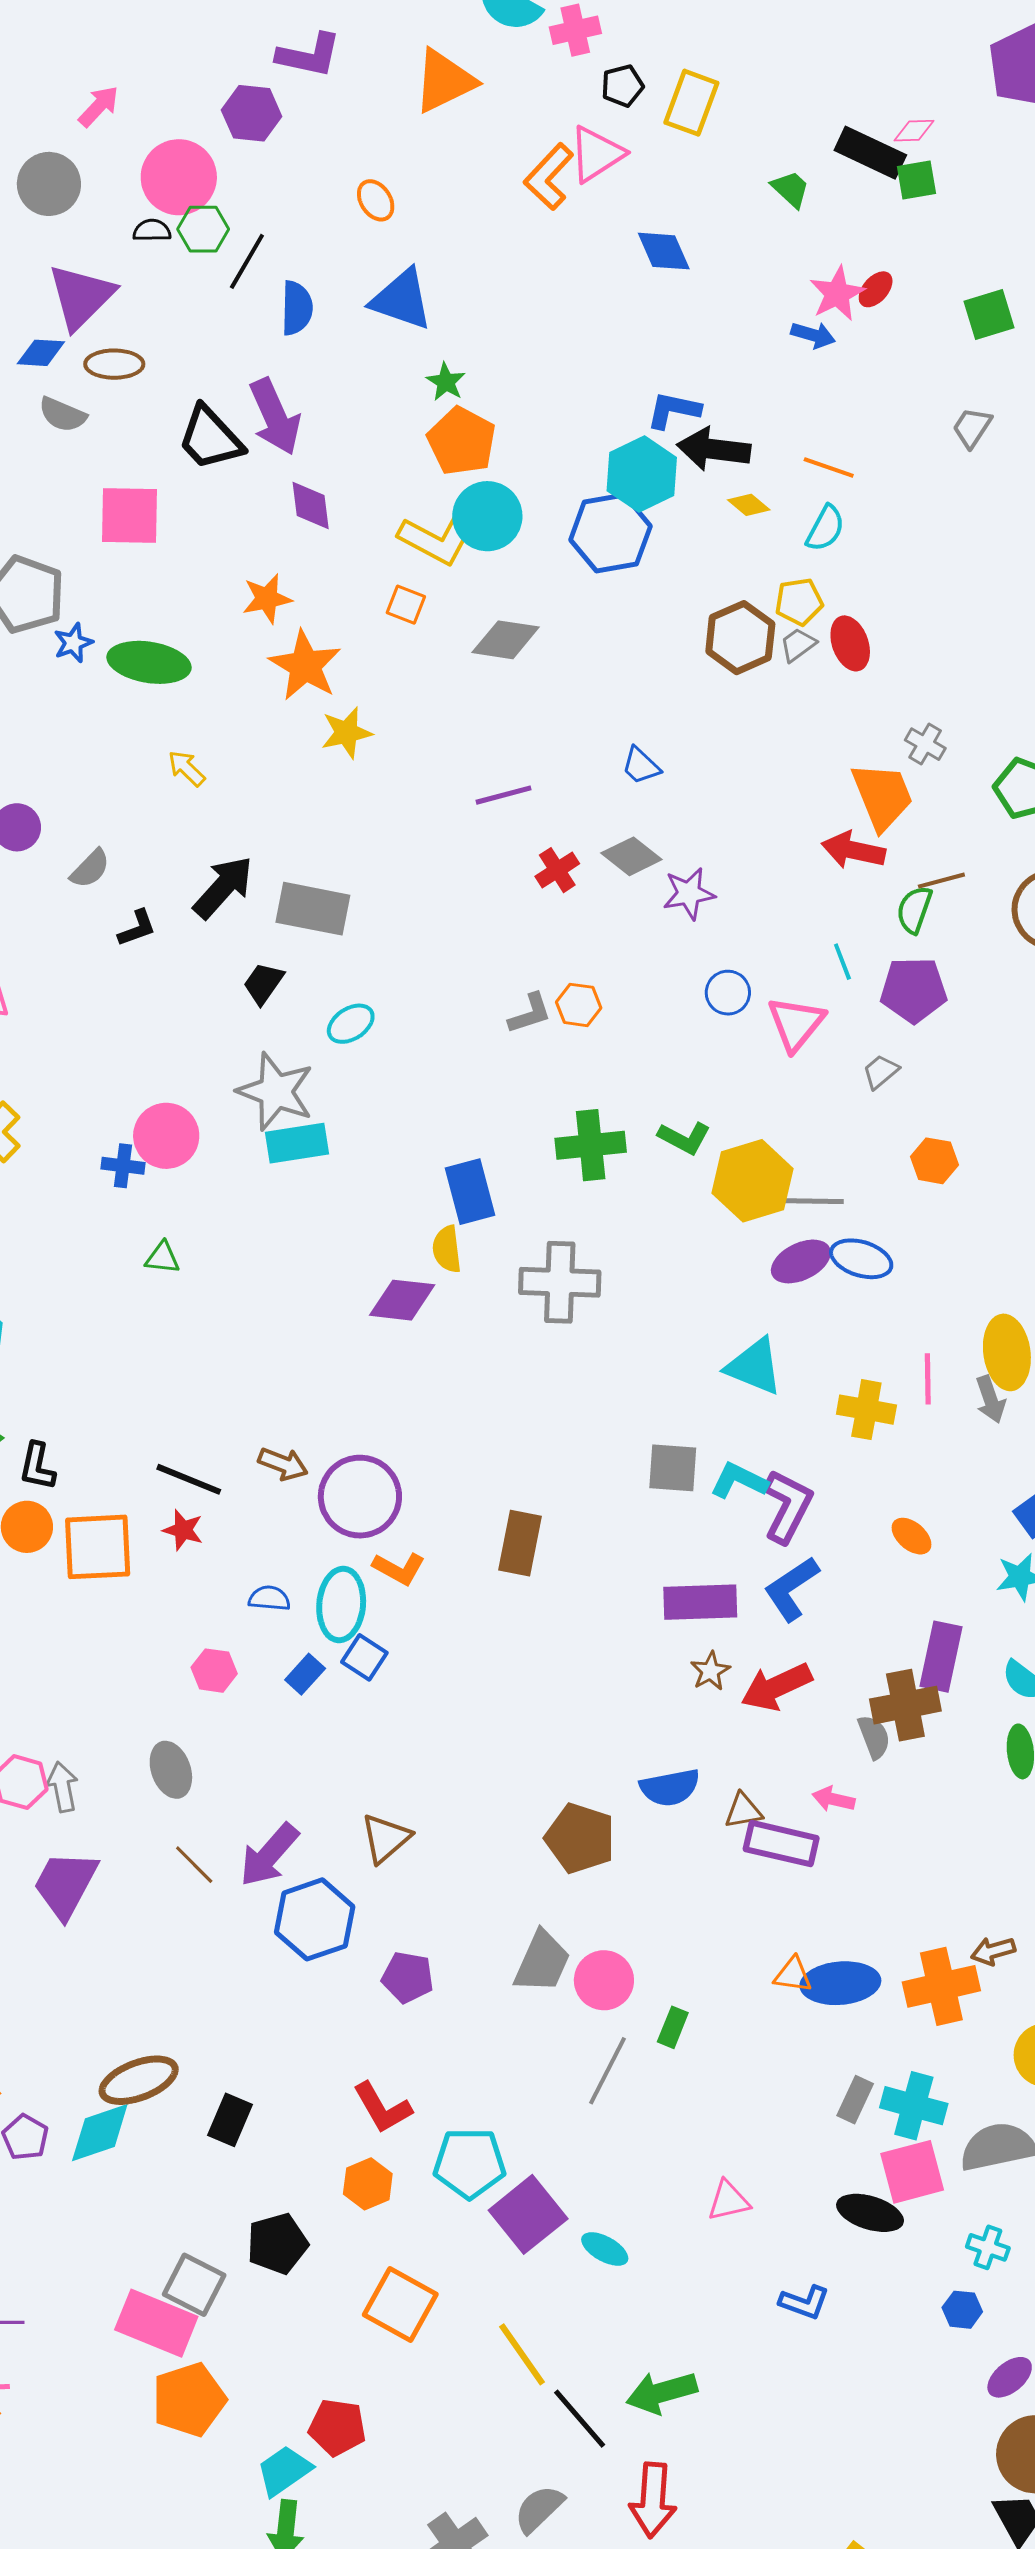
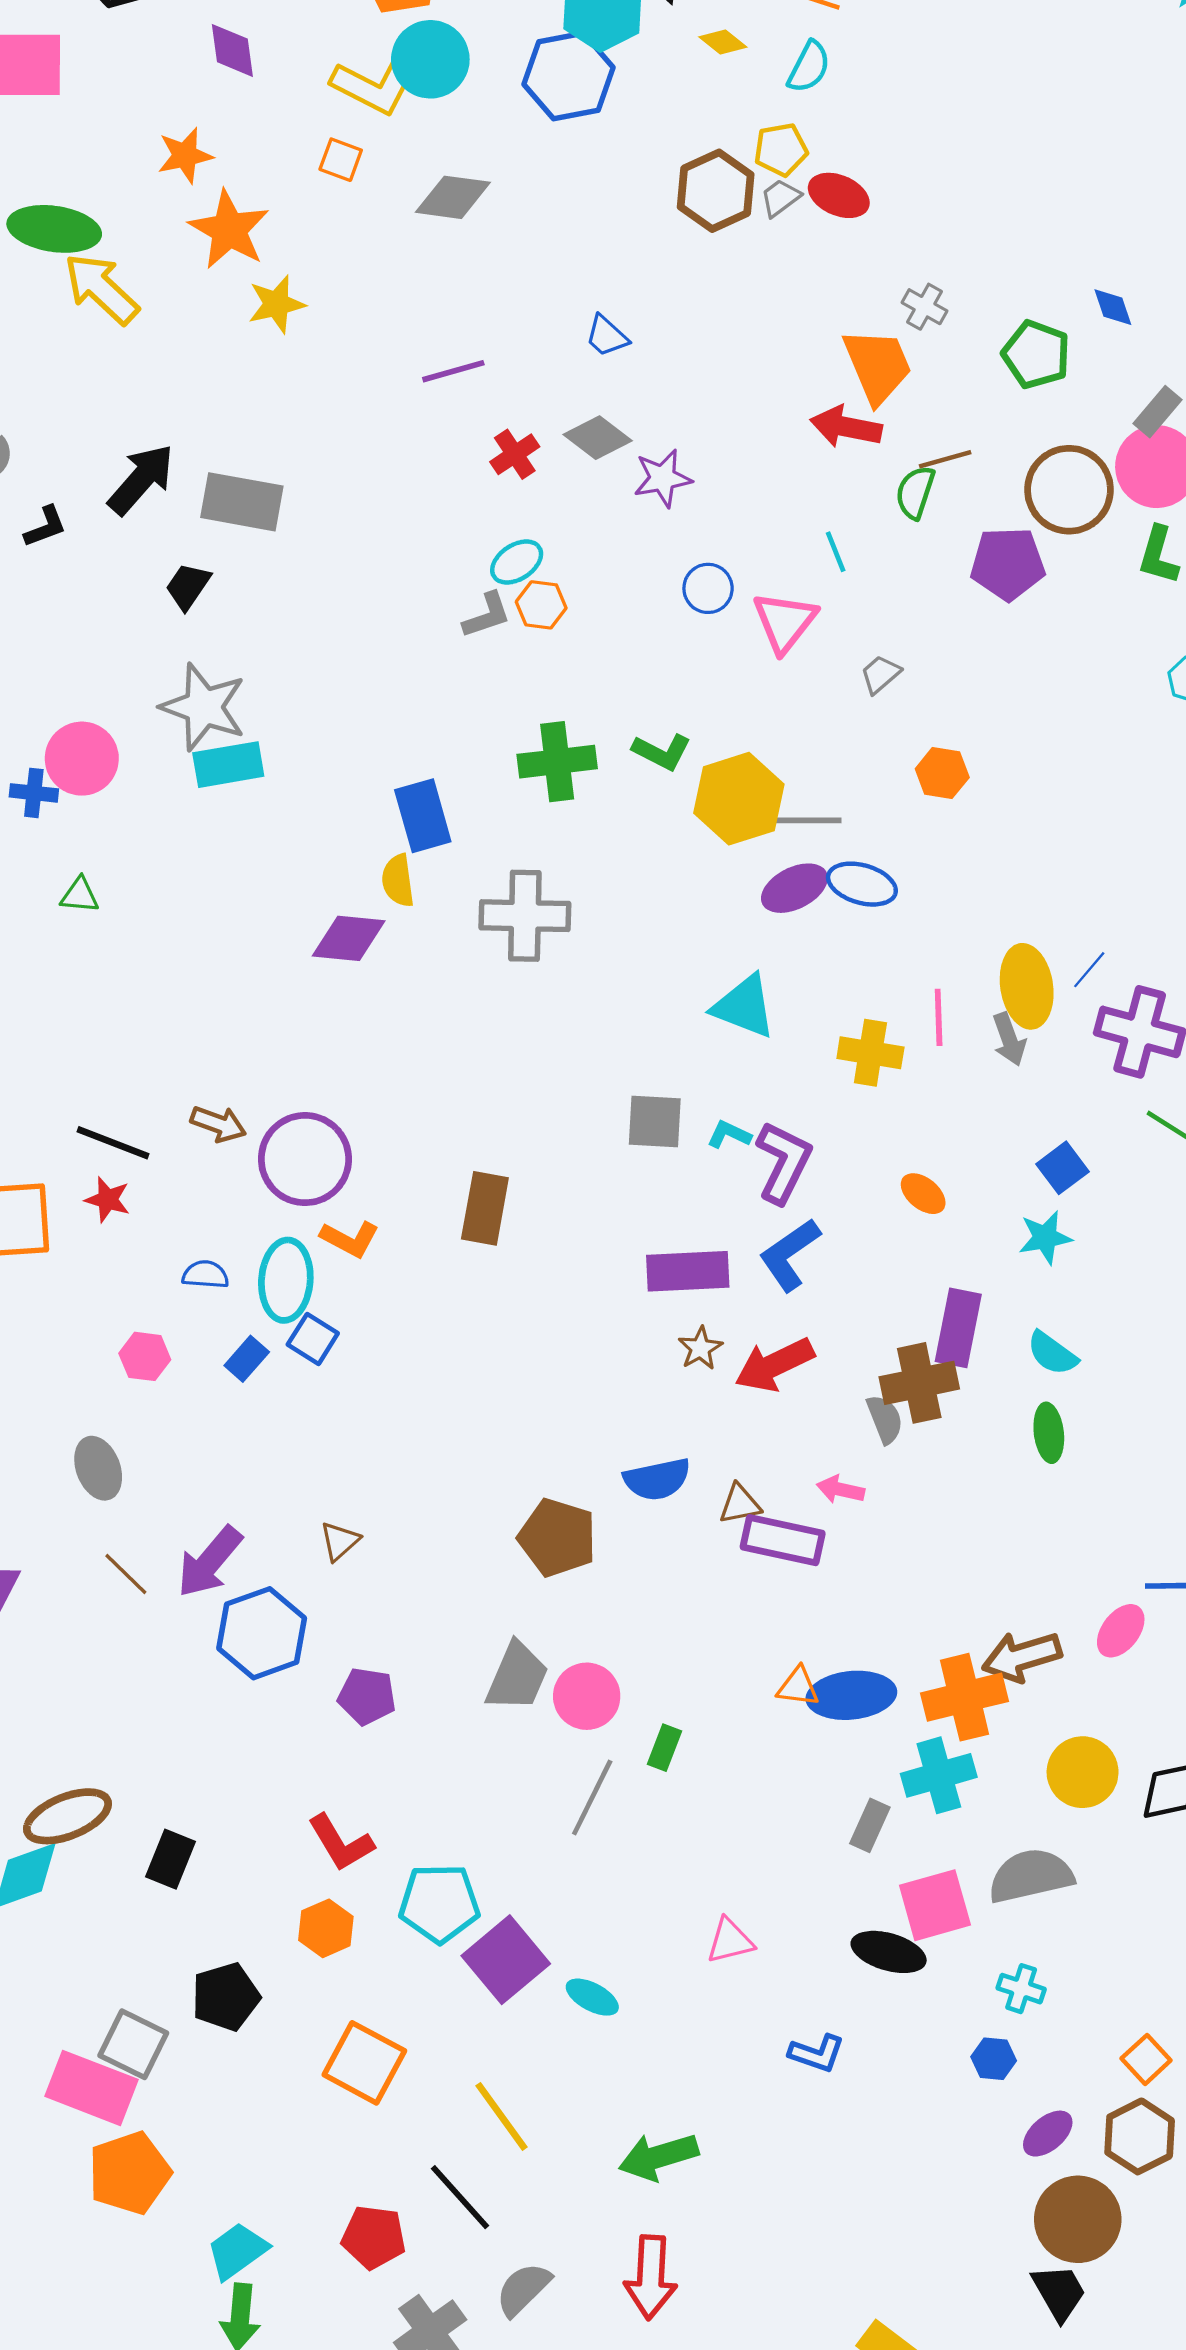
red ellipse: (850, 643) -> (839, 195), turned -46
yellow arrow: (187, 768) -> (101, 289), moved, size x1.8
purple pentagon: (914, 990) -> (1008, 564), moved
cyan ellipse: (351, 1024) -> (517, 562), moved
cyan L-shape: (739, 1481) -> (729, 1135), size x0.7
brown triangle: (386, 1838) -> (340, 1541), size x0.7
brown arrow: (993, 1951) -> (1022, 1657), size x1.6
cyan cross: (914, 2106) -> (939, 1775), moved, turned -30
black line: (580, 2419) -> (460, 2197), moved
red pentagon: (337, 2427) -> (374, 2237), moved

